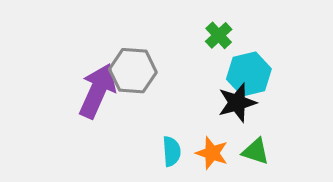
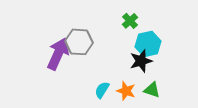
cyan semicircle: (172, 151) -> (102, 90), turned -144

